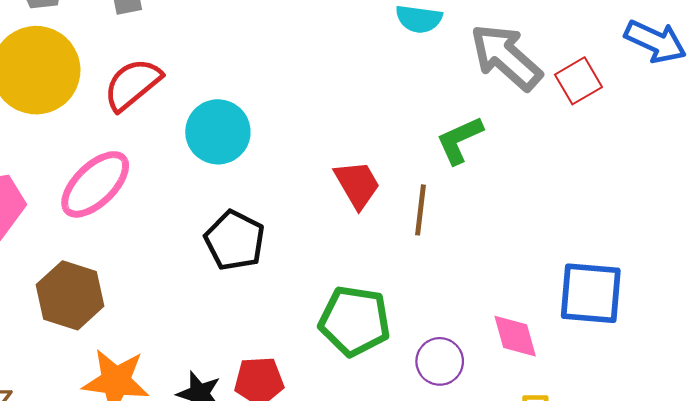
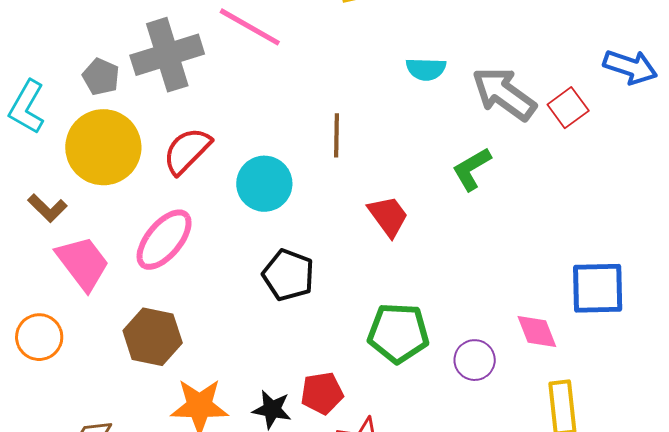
brown line: (420, 210) -> (336, 135), moved

